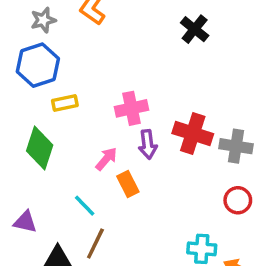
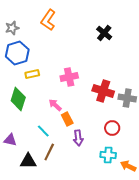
gray star: (43, 20) -> (12, 28), moved
purple arrow: (148, 144) -> (78, 138), moved
pink arrow: (106, 159) -> (55, 105), turned -88
red circle: (238, 200) -> (112, 128), moved

